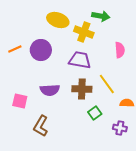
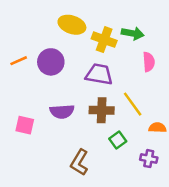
green arrow: (101, 16) -> (133, 33), moved
brown L-shape: (41, 126) -> (79, 162), moved

